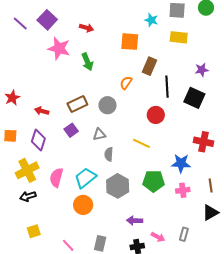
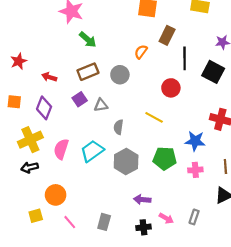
green arrow: (87, 62) -> (88, 40), moved, turned -30
gray triangle: (99, 134) -> (101, 105), moved
orange circle: (83, 205) -> (56, 195), moved
yellow square: (34, 231) -> (36, 216), moved

